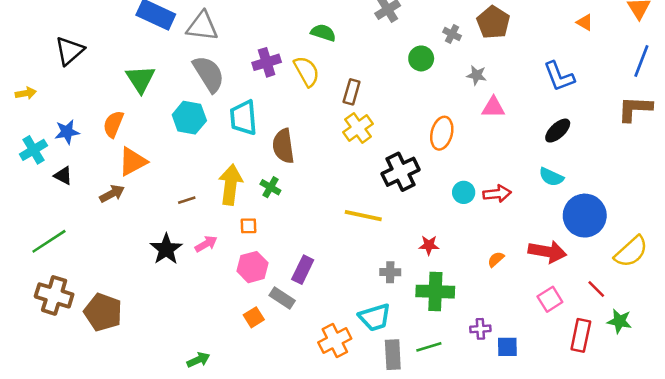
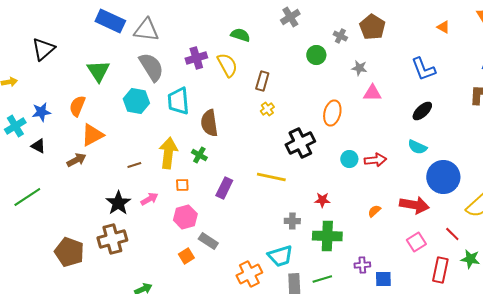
yellow cross: (358, 128) -> (267, 109), size x0.6
purple rectangle: (303, 270) -> (224, 188), moved
brown cross: (54, 295) -> (112, 239), moved, turned -32

